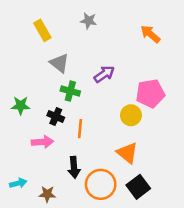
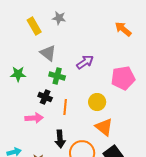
gray star: (89, 21) -> (59, 18), moved
green star: (21, 106) -> (18, 74), moved
yellow circle: (131, 115) -> (97, 102), moved

